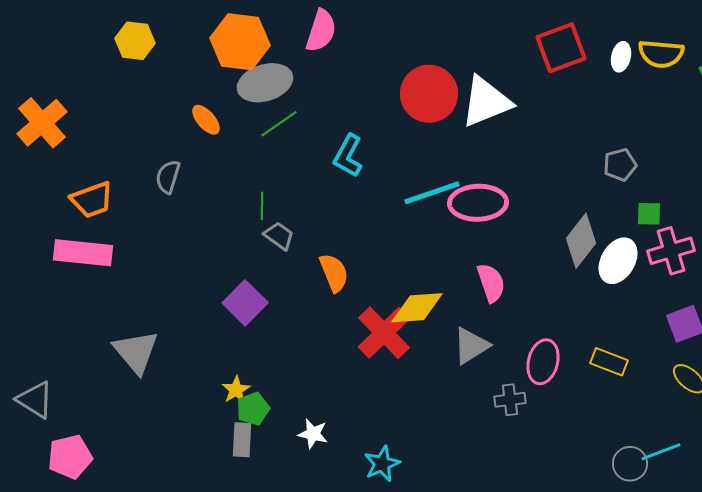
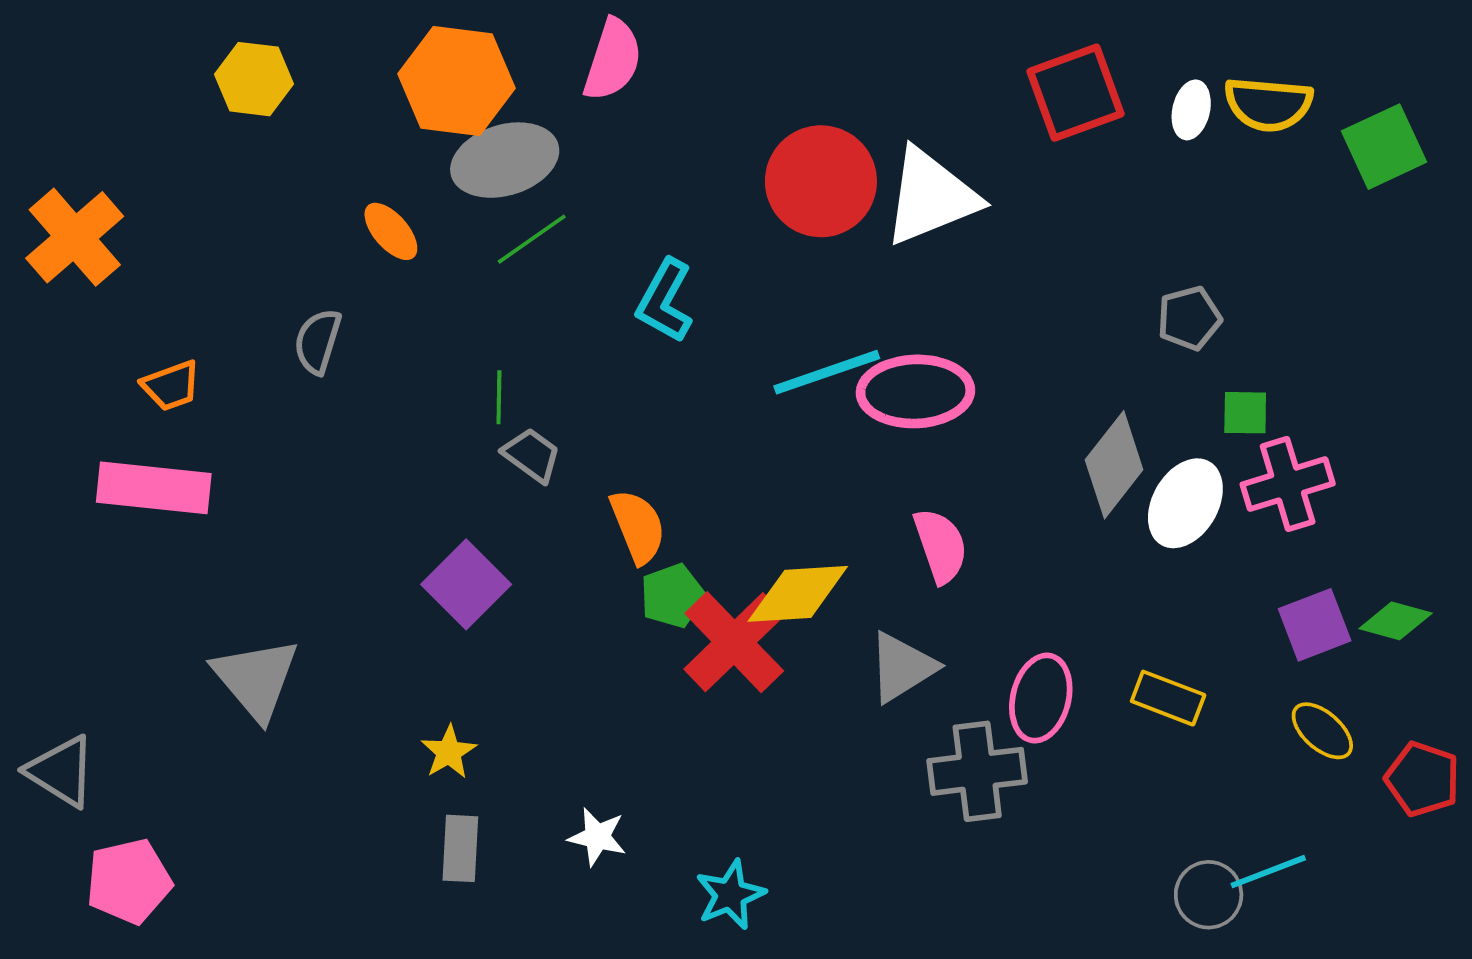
orange trapezoid: (92, 200) -> (171, 386), size x0.7
gray cross: (510, 400) -> (977, 771), size x1.6
green pentagon: (253, 409) -> (672, 596), moved

